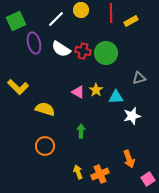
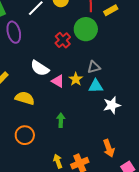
white semicircle: (61, 49) -> (40, 68), moved
red cross: (83, 51) -> (63, 40), turned 35
green circle: (106, 53) -> (86, 29), moved
gray triangle: (139, 78) -> (94, 67), moved

